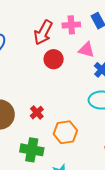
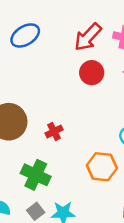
orange hexagon: (65, 132) -> (102, 167), moved

